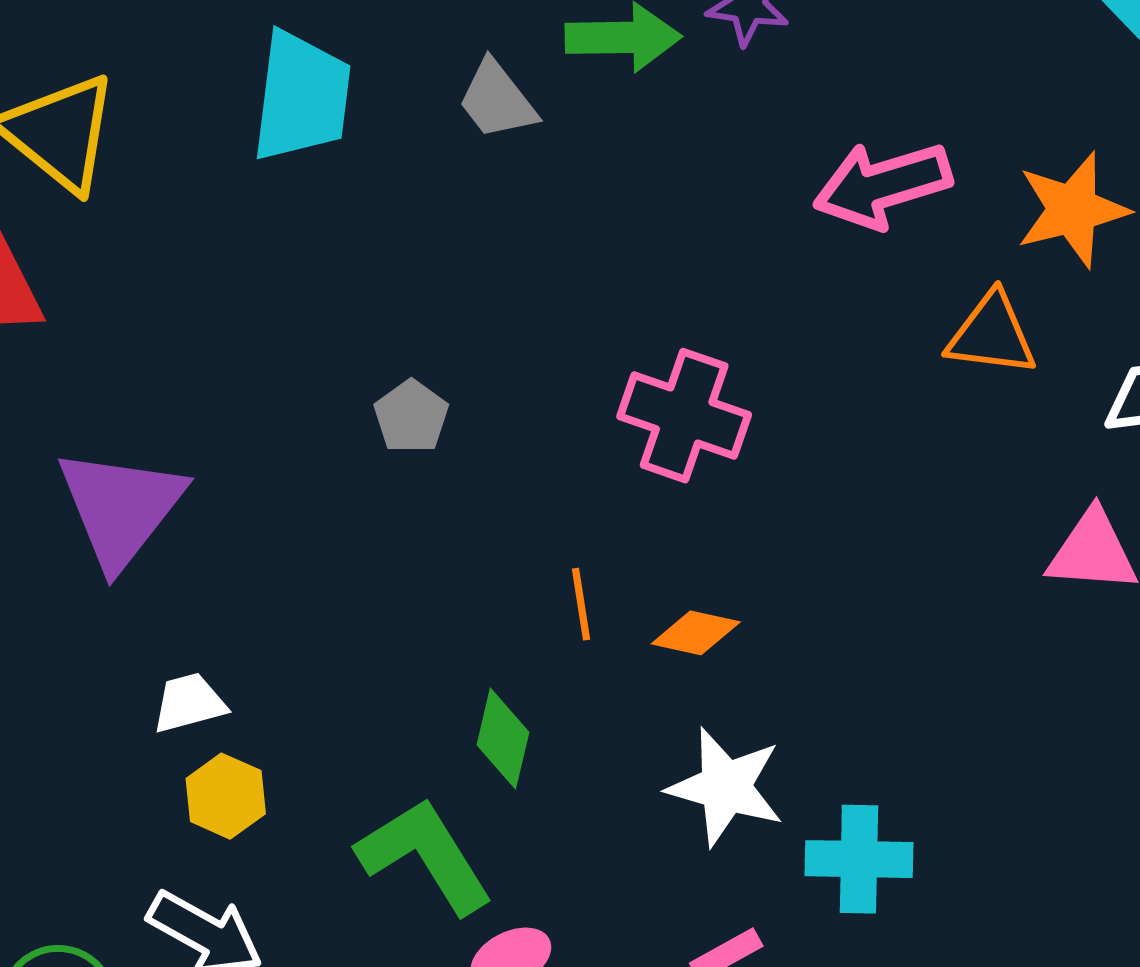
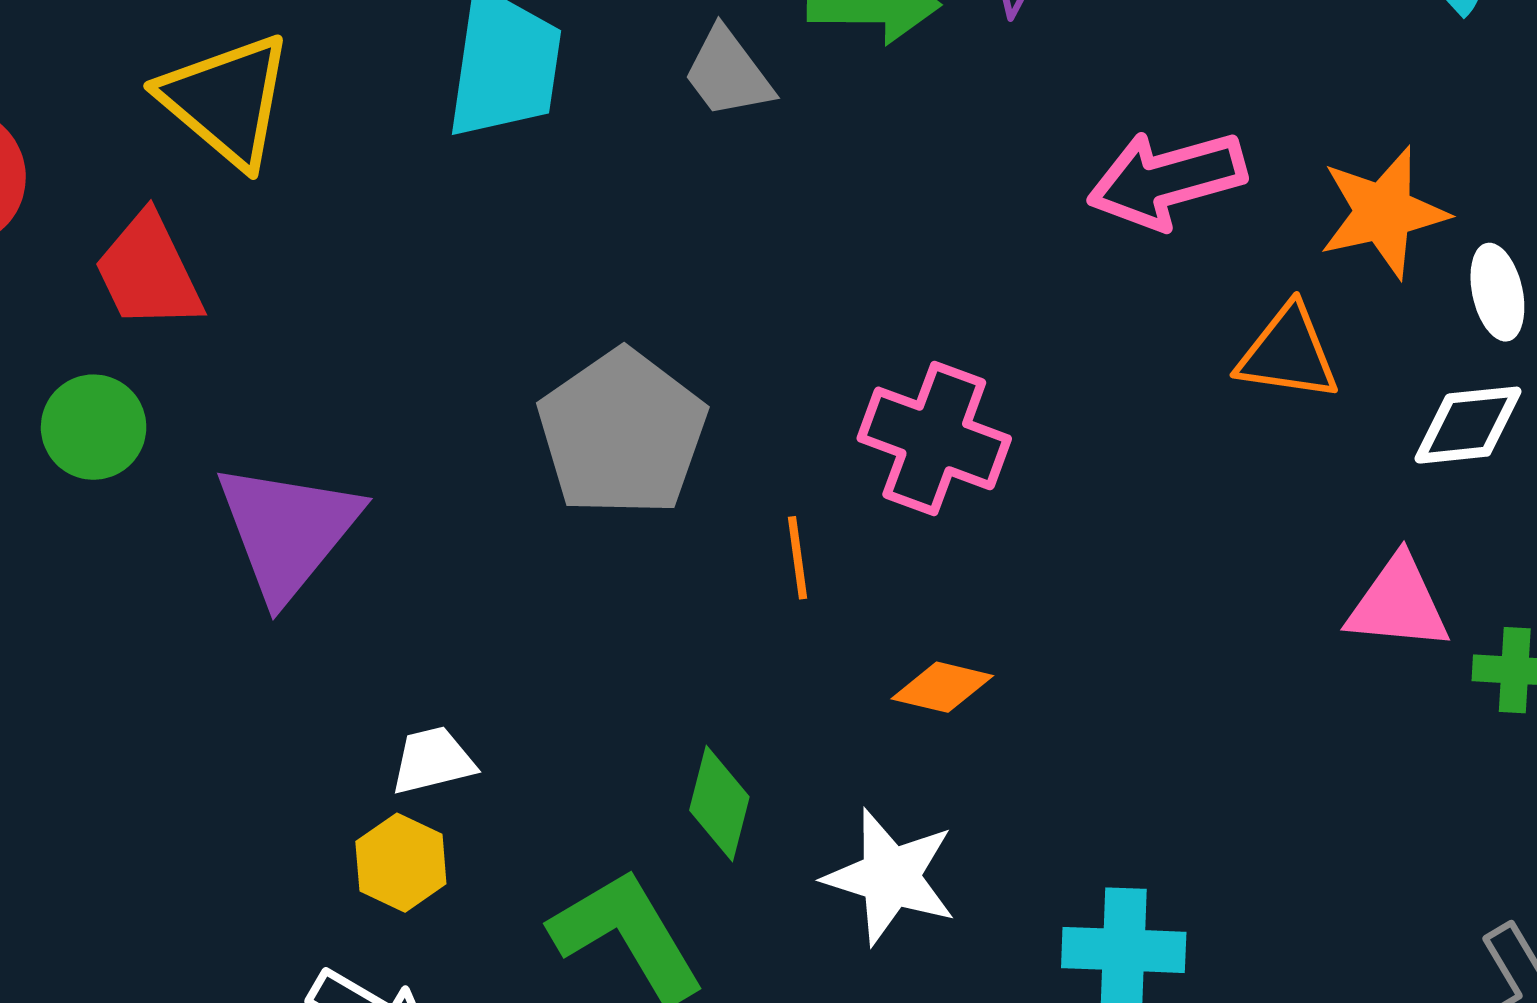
gray pentagon: (411, 417) -> (622, 433), size x2.0
orange line: (581, 604) -> (797, 558), moved
white trapezoid: (189, 703) -> (433, 761), moved
white star: (726, 787) -> (890, 877), moved

